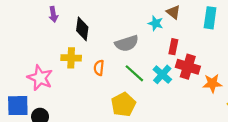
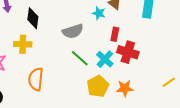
orange semicircle: (99, 68) -> (36, 79), moved, size x1.6
orange star: (212, 83) -> (125, 88), moved
yellow pentagon: (123, 104) -> (98, 86), moved

